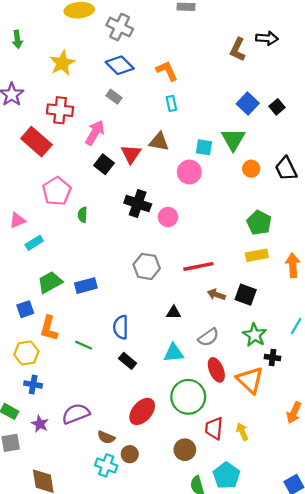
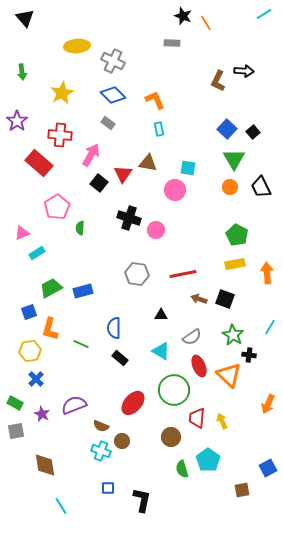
green triangle: (233, 139) -> (234, 159), moved
cyan triangle: (174, 353) -> (161, 351), turned 36
blue cross: (33, 384) -> (36, 379), turned 35

